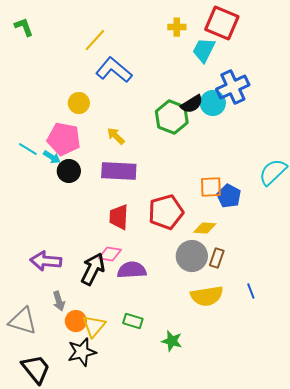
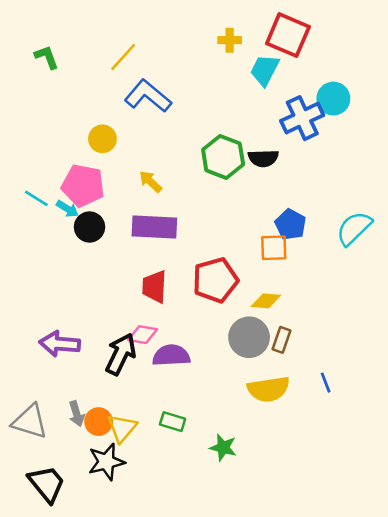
green L-shape: (24, 27) -> (47, 57), moved
cyan circle: (213, 103) -> (333, 99), moved
black semicircle: (192, 104) -> (263, 158), moved, turned 30
blue pentagon: (229, 196) -> (291, 224), moved
gray arrow: (59, 301) -> (77, 414), moved

